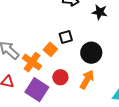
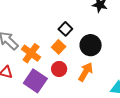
black square: (66, 37) -> (65, 29), turned -32
orange square: (50, 49) -> (59, 47), moved

